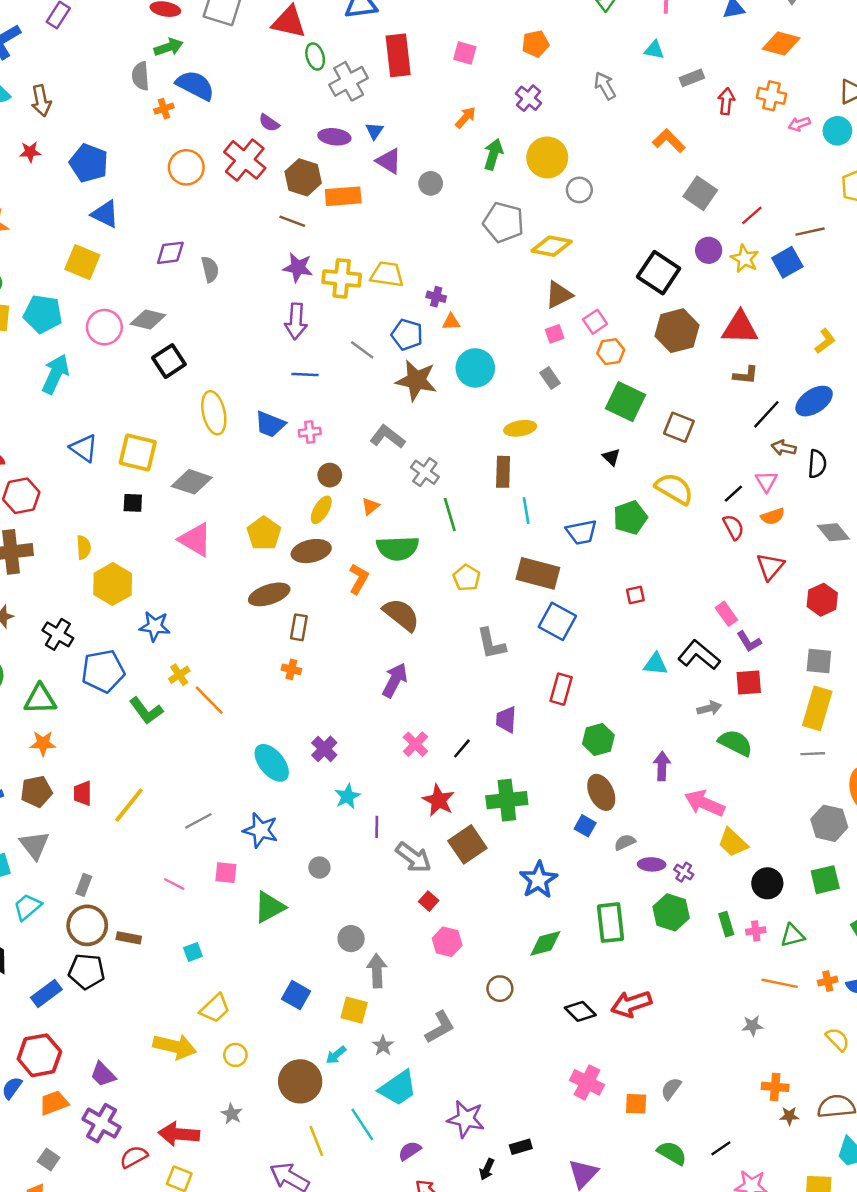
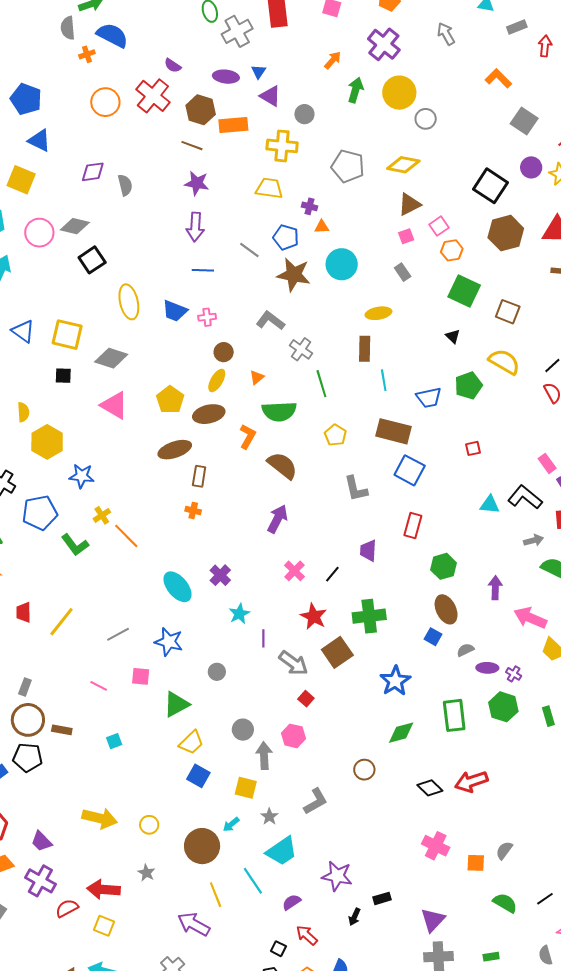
purple cross: (529, 98) -> (384, 44), size x1.5
gray pentagon: (503, 222) -> (348, 166), moved
yellow cross: (342, 278) -> (282, 146), moved
pink hexagon: (447, 942) -> (293, 736), moved
yellow trapezoid: (215, 1008) -> (191, 742), moved

